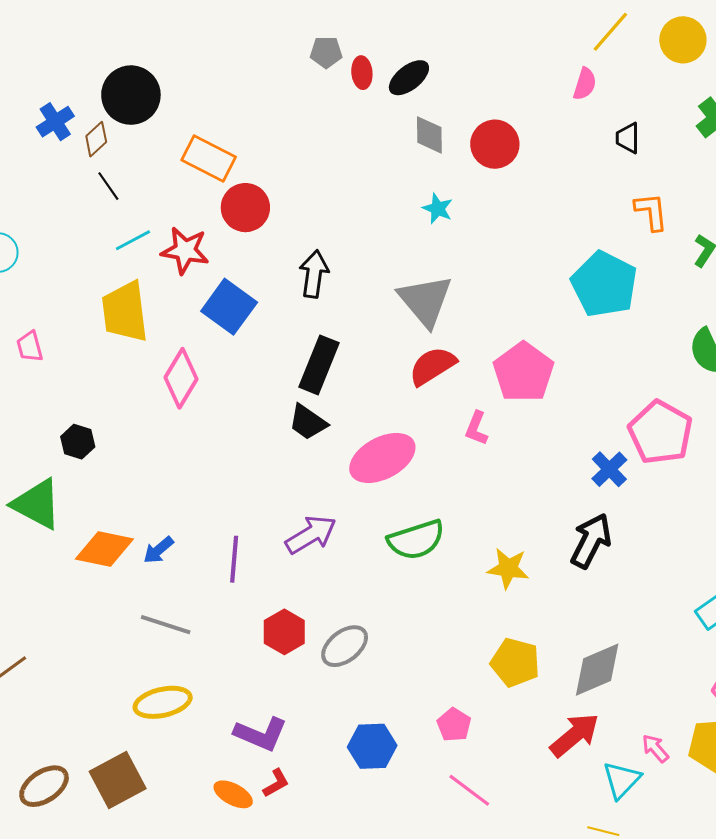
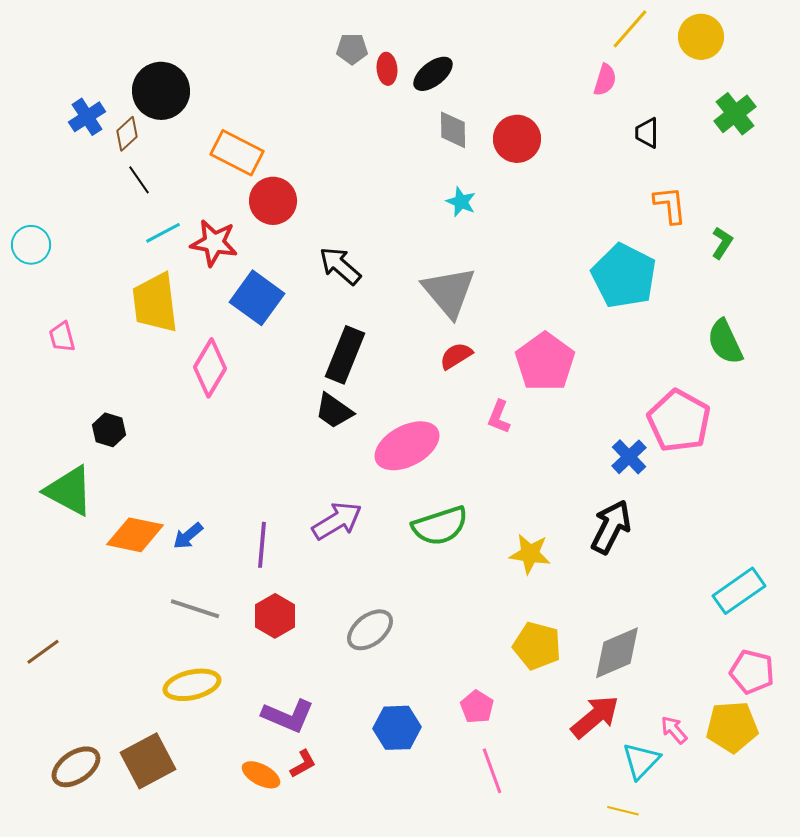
black arrow: (314, 274) -> (340, 266), turned -57
red semicircle: (432, 366) -> (456, 356), size x0.7
red hexagon: (284, 632) -> (275, 616), moved
pink line: (469, 790) -> (492, 771), turned 33

